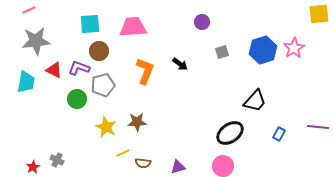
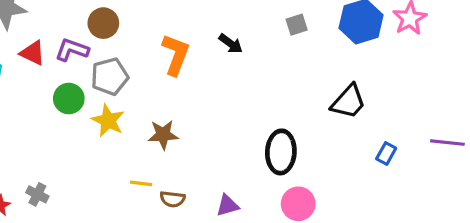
yellow star: (106, 127) -> (108, 121), moved
black ellipse: (230, 133) -> (281, 152), moved, turned -52
yellow line: (123, 153) -> (141, 183), turned 32

